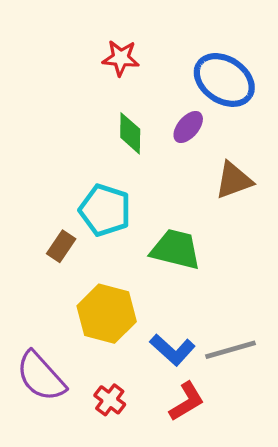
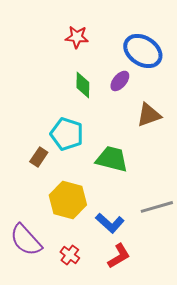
gray line: (231, 350) -> (157, 207), moved

